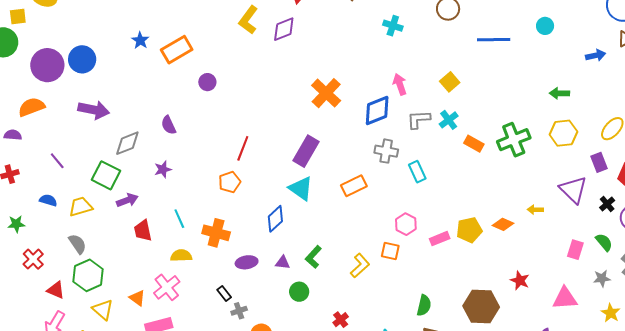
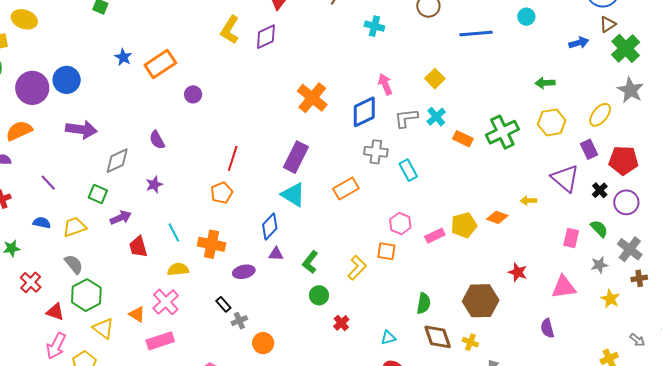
green square: (106, 175) -> (98, 194), size x0.7
purple triangle: (283, 262) -> (276, 254), moved
green circle: (299, 292) -> (319, 295), moved

